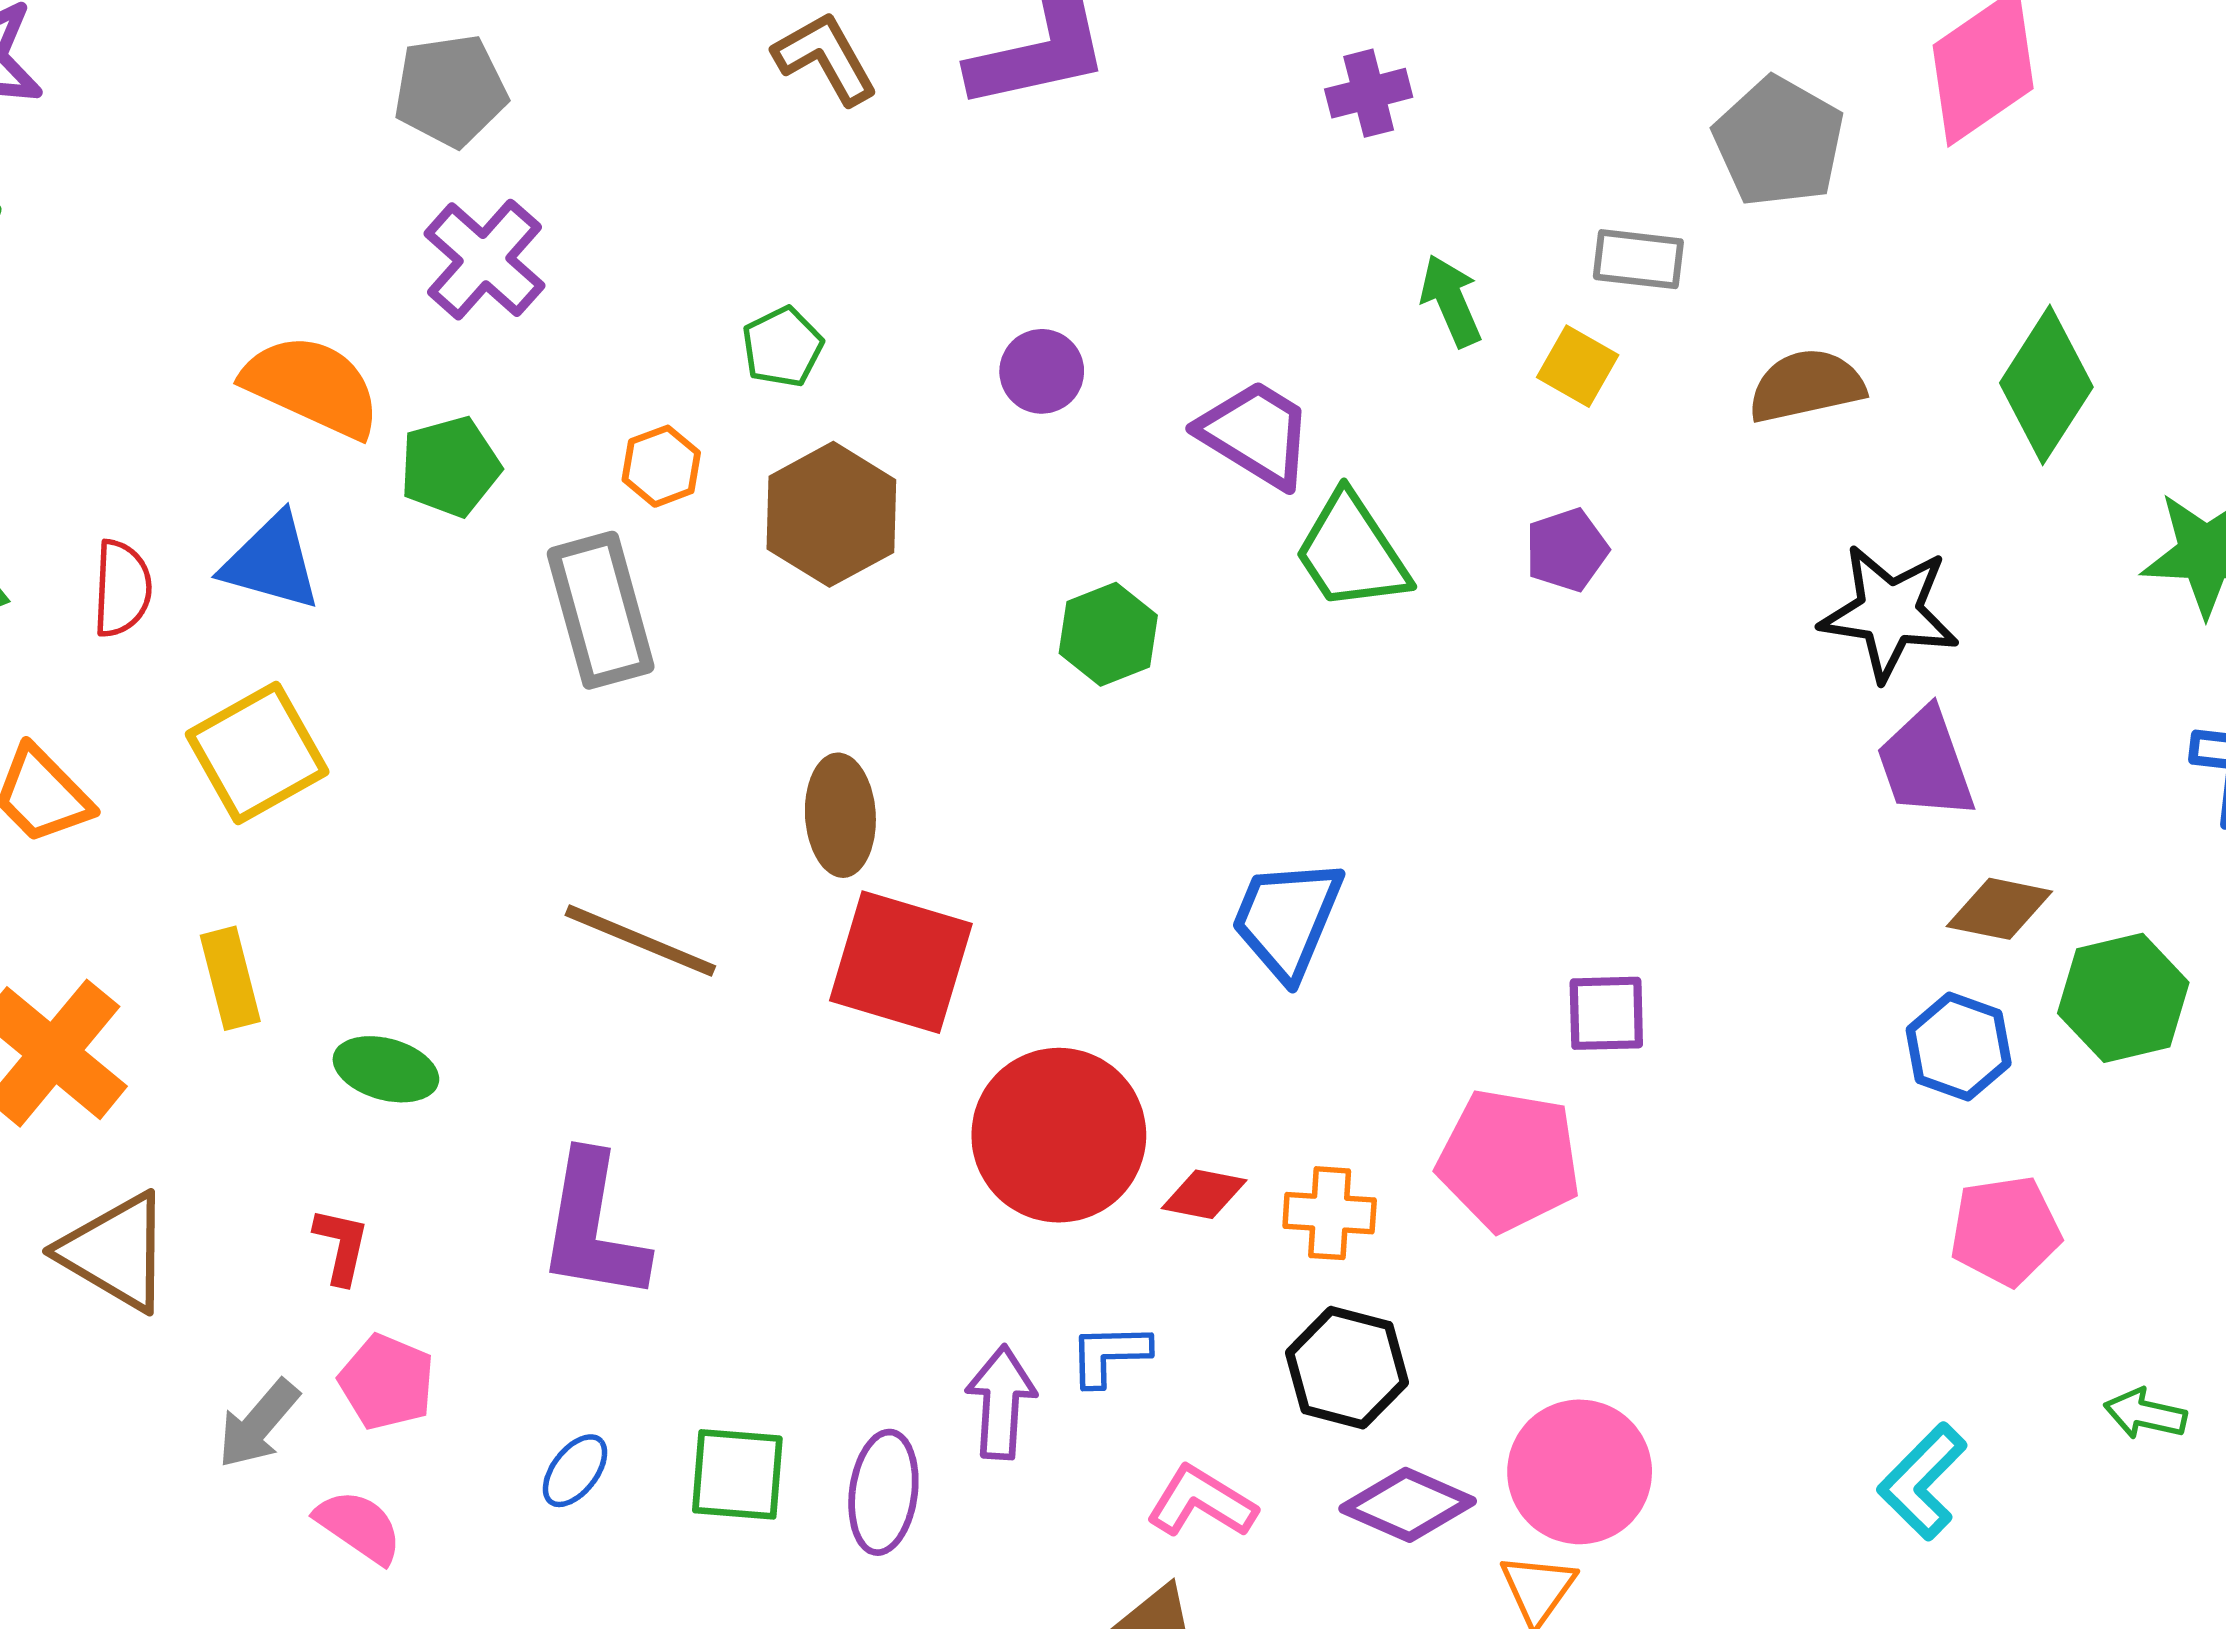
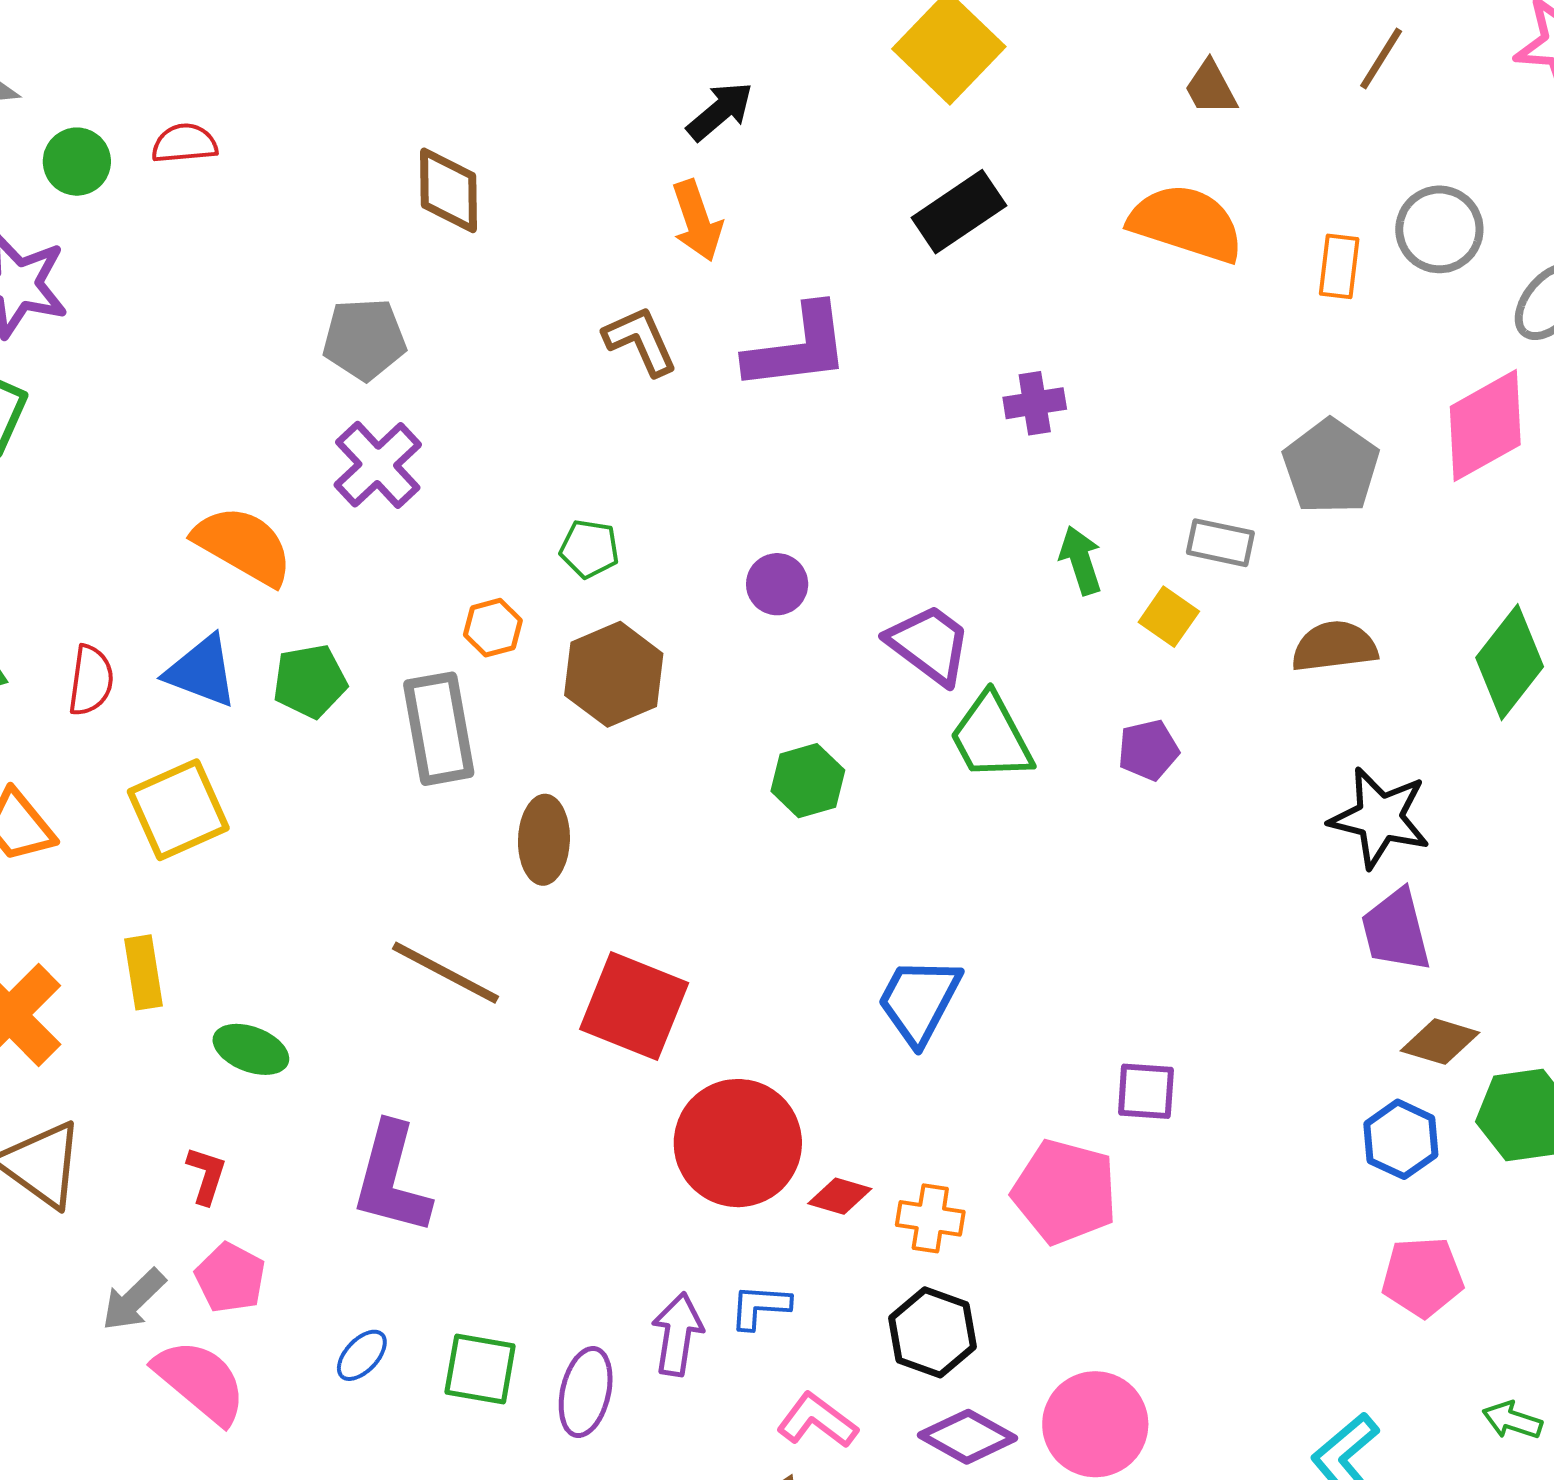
green pentagon: (782, 347) -> (589, 549), turned 30
green pentagon: (450, 467) -> (310, 681), moved
brown ellipse: (840, 815) -> (544, 840), moved
pink semicircle: (359, 1526) -> (200, 1381), size x1.5

